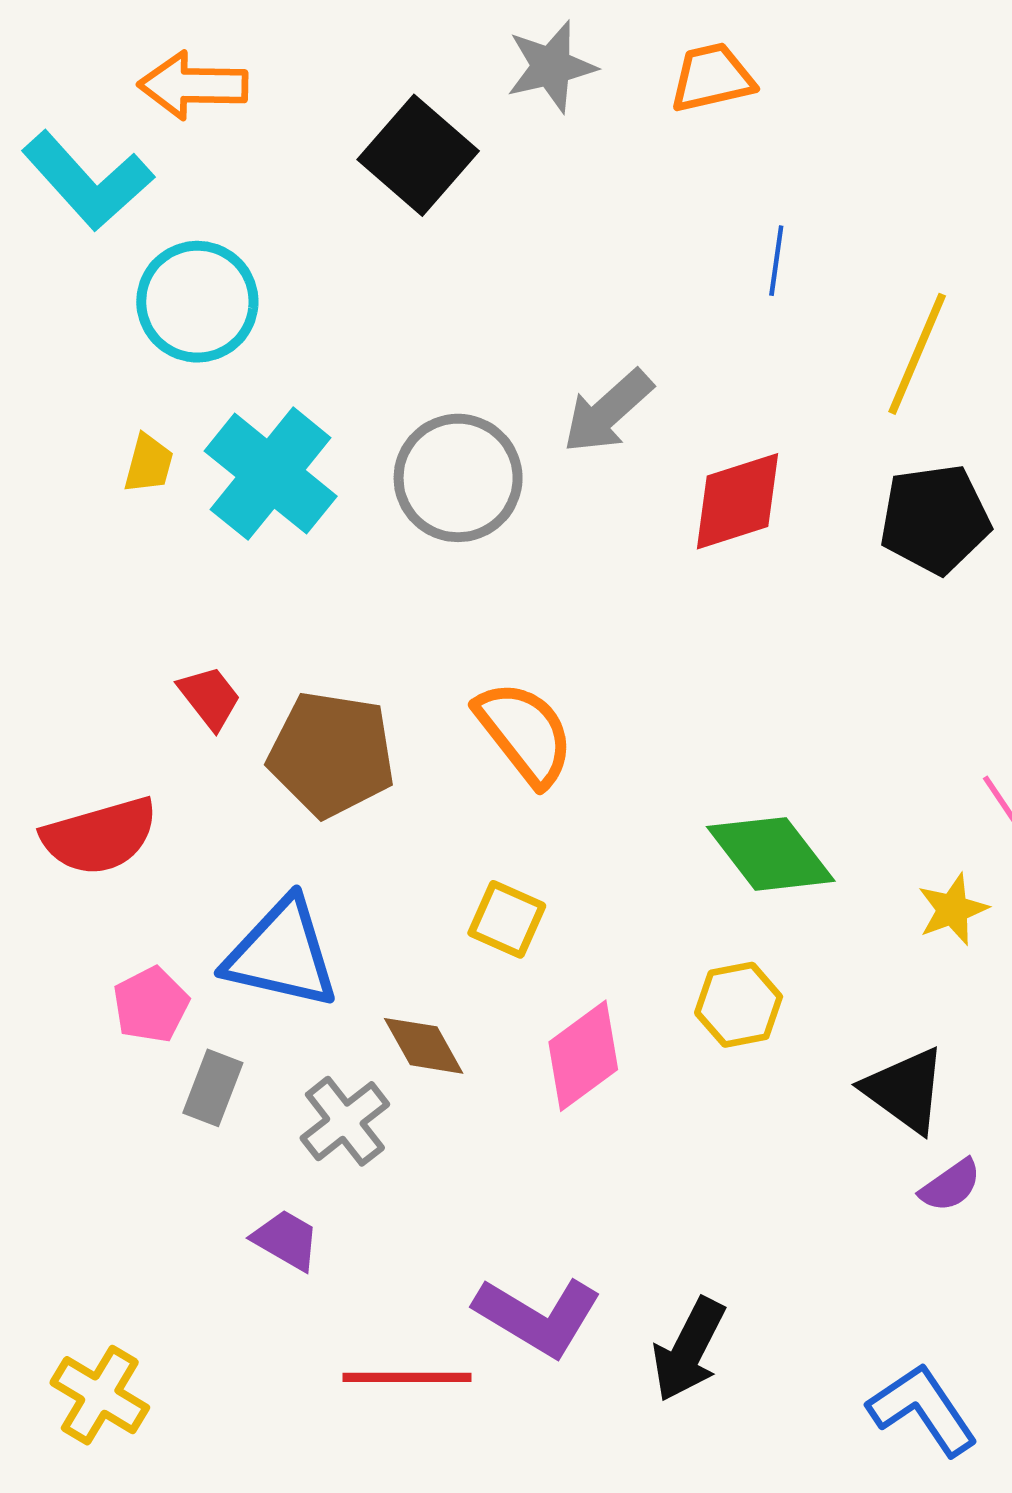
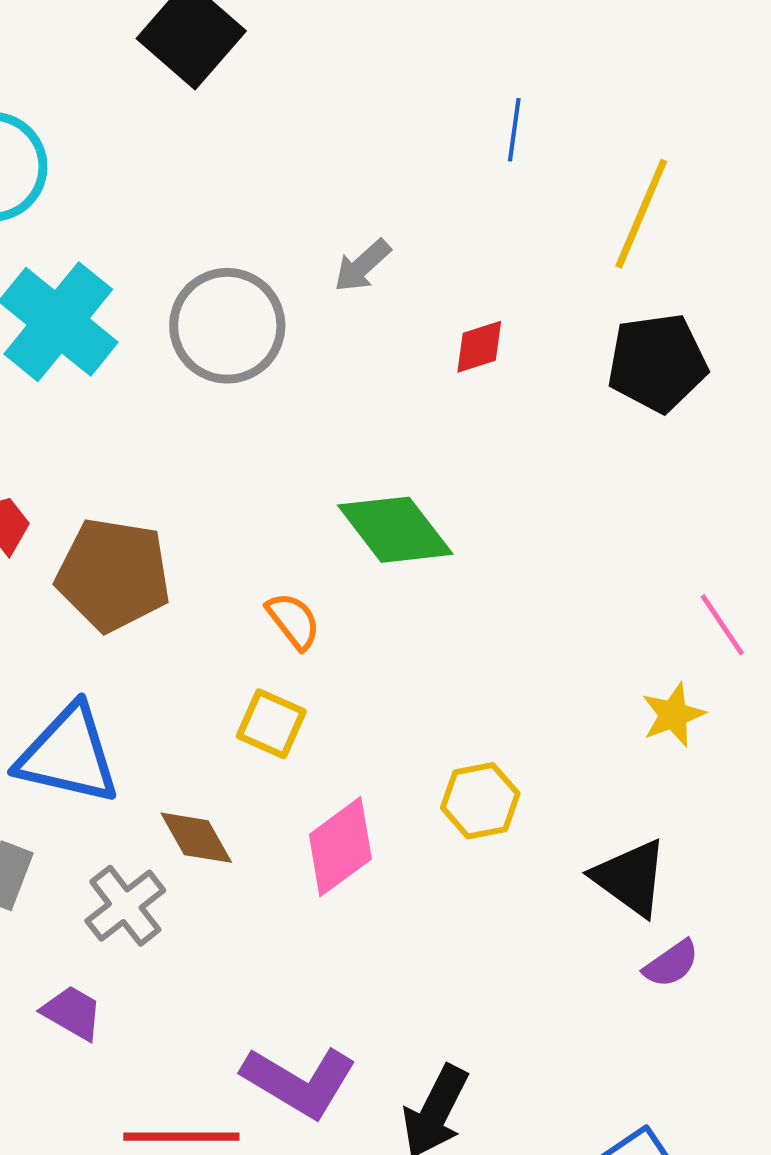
gray arrow: (608, 411) -> (362, 266), size x0.7
red diamond: (737, 501) -> (479, 347), size x0.6
orange semicircle: (525, 733) -> (293, 621), moved, size x0.6
green diamond: (771, 854) -> (395, 530), moved

